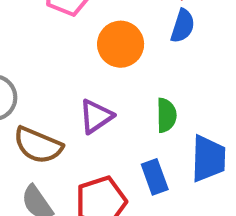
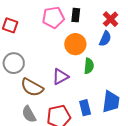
green semicircle: (166, 115) -> (89, 66), moved

